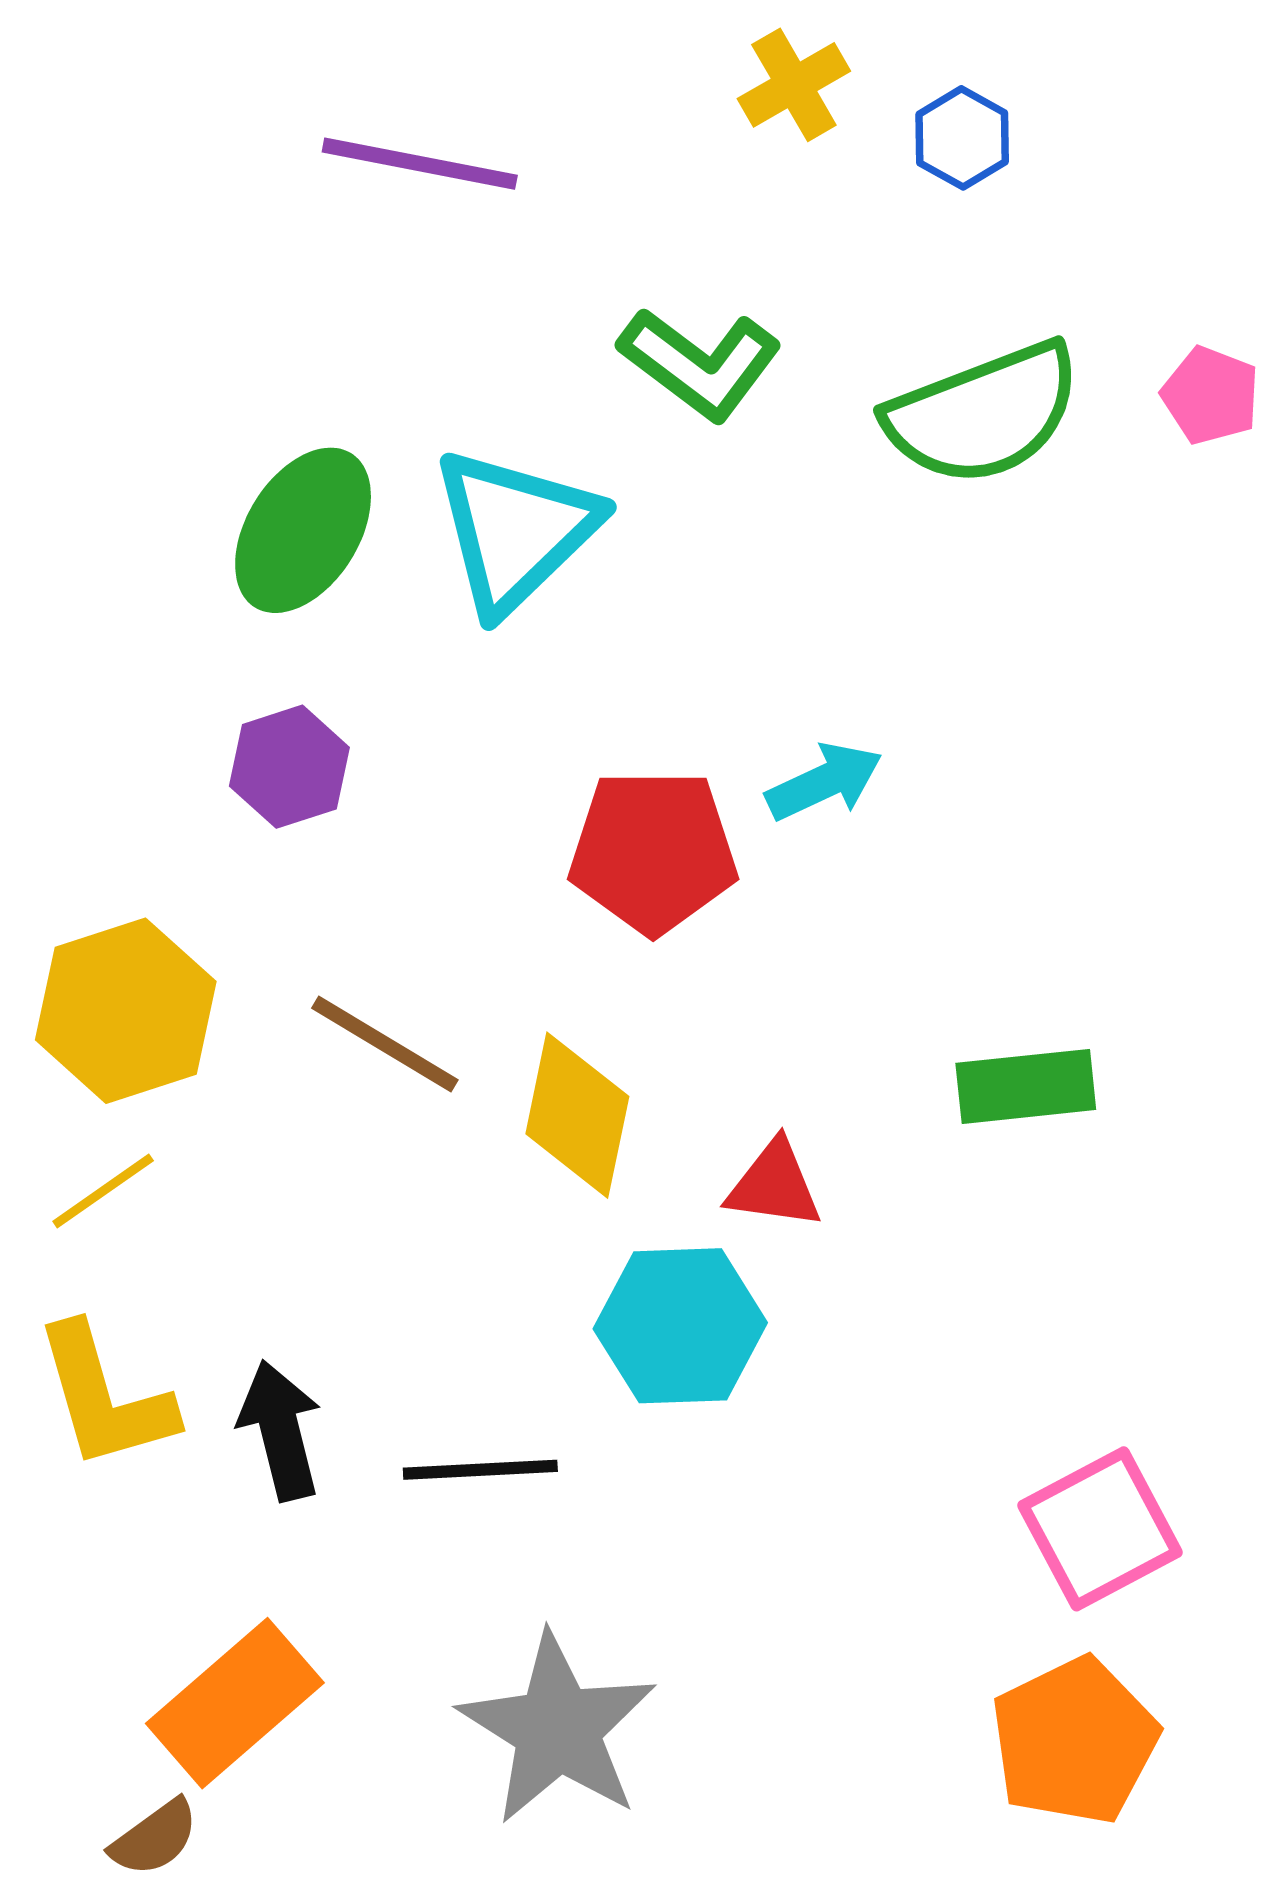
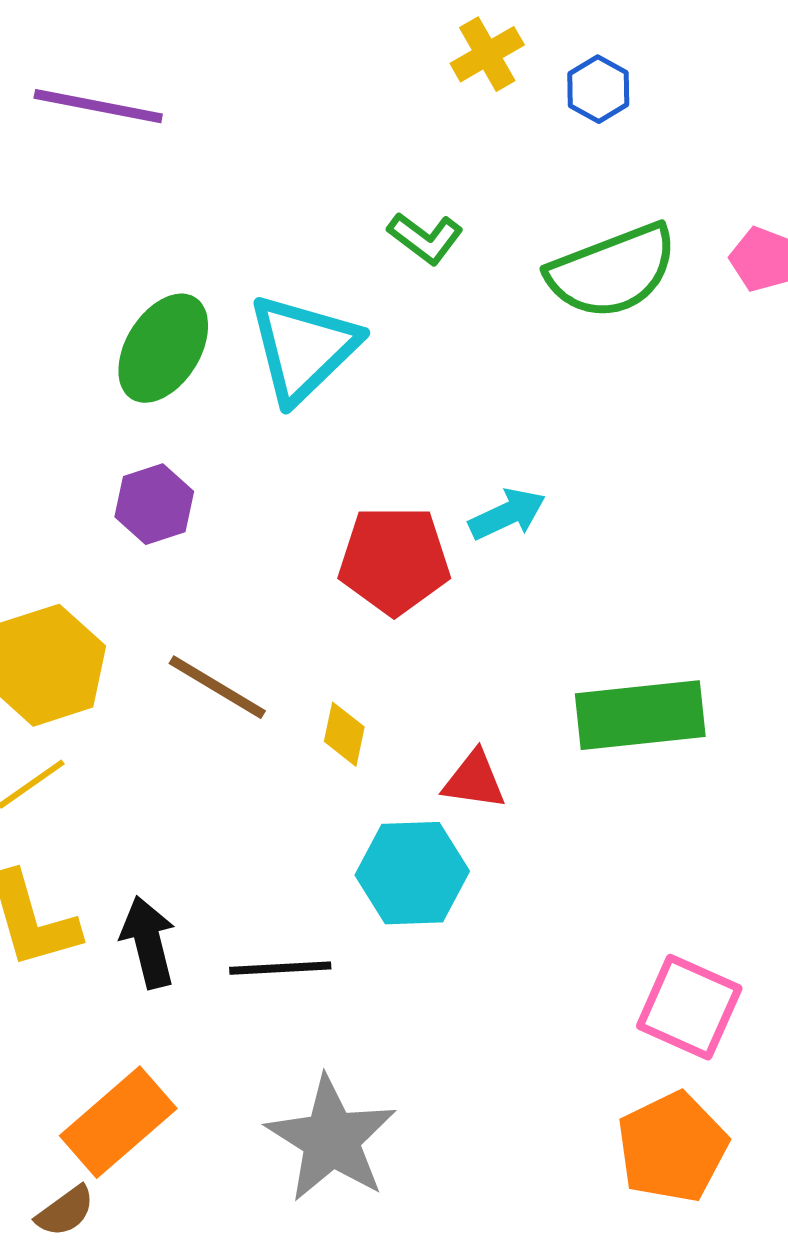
purple line: (420, 164) -> (98, 106), moved
green L-shape: (700, 364) -> (425, 238), size x0.7
green rectangle: (1026, 1086) -> (640, 715), size x1.4
yellow diamond: (577, 1115) -> (344, 734), size x0.6
pink square: (1100, 1529) -> (689, 1007), turned -38

